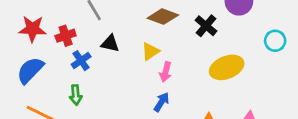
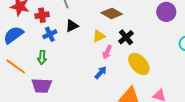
black cross: (206, 26) -> (126, 37), moved
black triangle: (110, 43) -> (72, 26), turned -48
yellow ellipse: (227, 67) -> (139, 64), moved, turned 60

